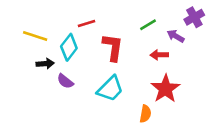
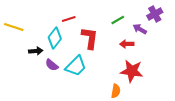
yellow line: (35, 36) -> (14, 27), moved
cyan trapezoid: (110, 89) -> (76, 66), moved
red star: (165, 89) -> (132, 71), turned -30

